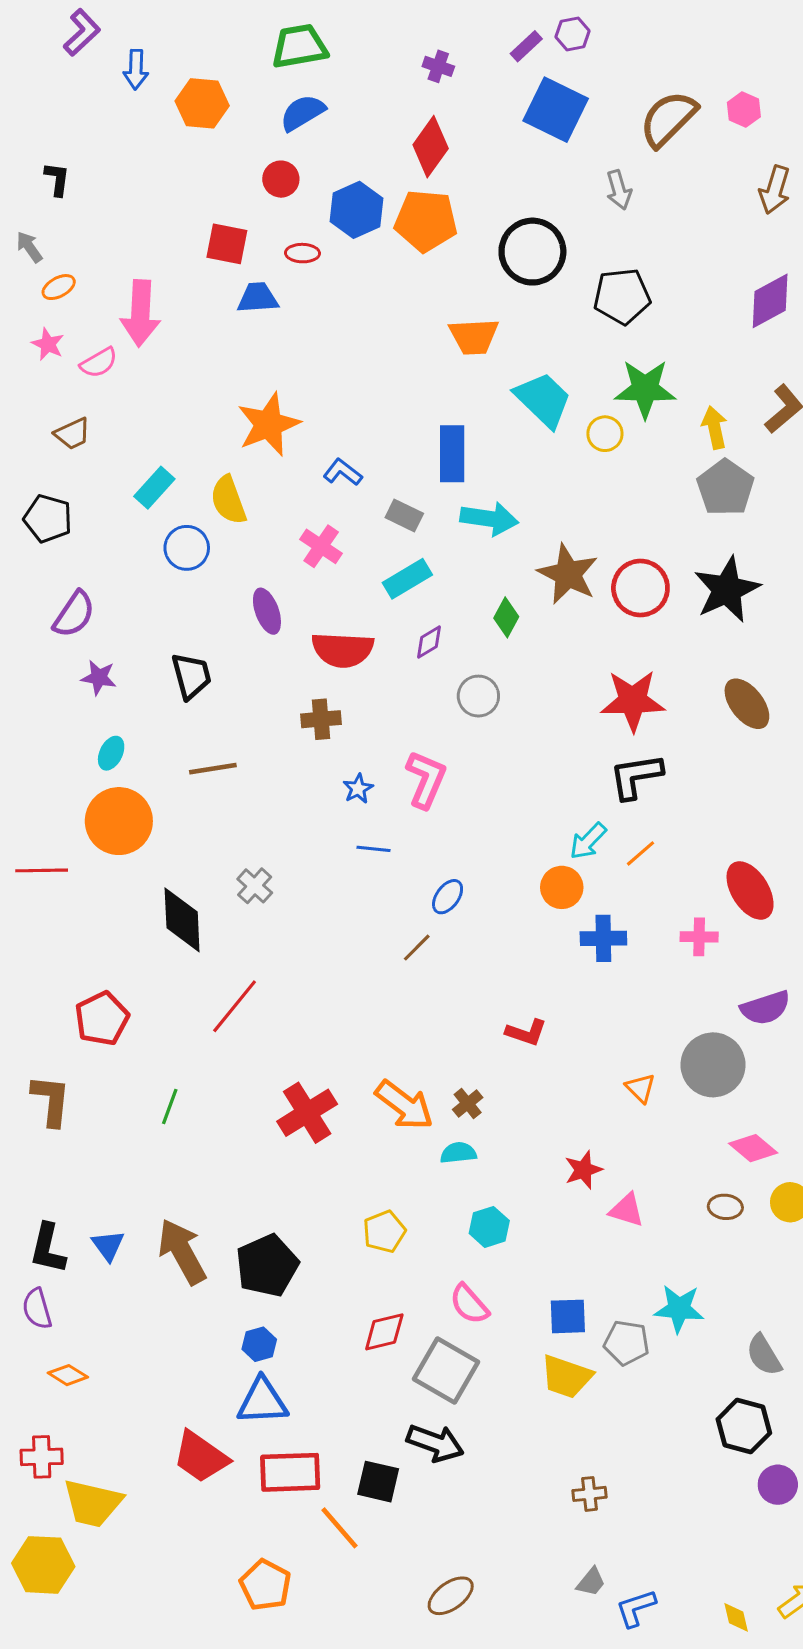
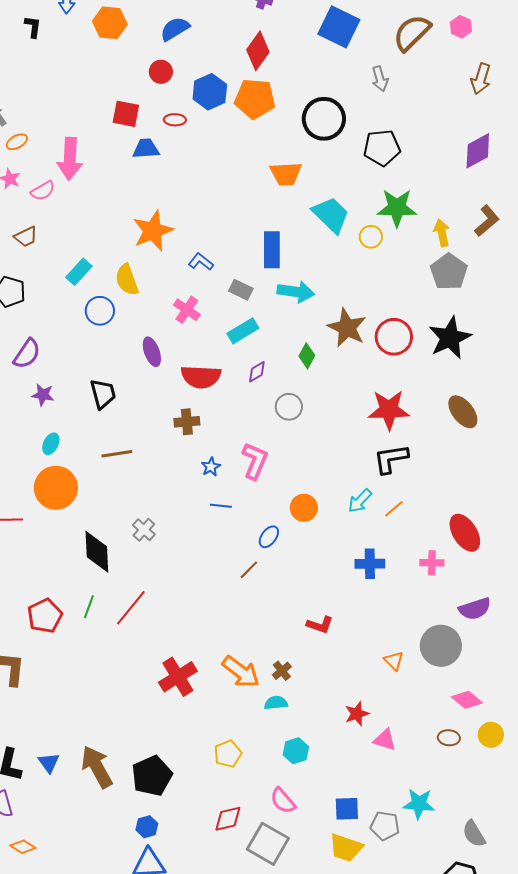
black L-shape: (57, 179) -> (33, 27), moved
orange circle: (562, 887) -> (304, 508), moved
green line: (170, 1107) -> (89, 607), moved

